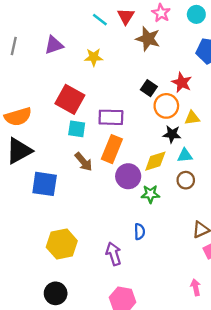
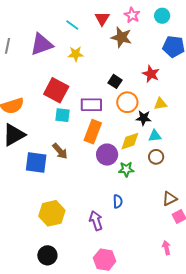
cyan line: (100, 20) -> (72, 25), moved
purple triangle: (54, 45) -> (42, 44), size x1.4
black square: (149, 88) -> (115, 81), moved
orange circle: (166, 106) -> (127, 102), moved
brown arrow: (84, 162) -> (60, 151), moved

